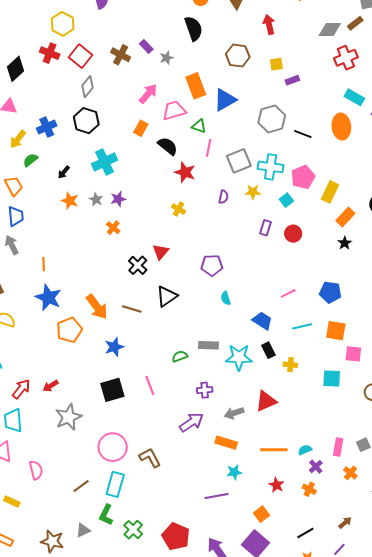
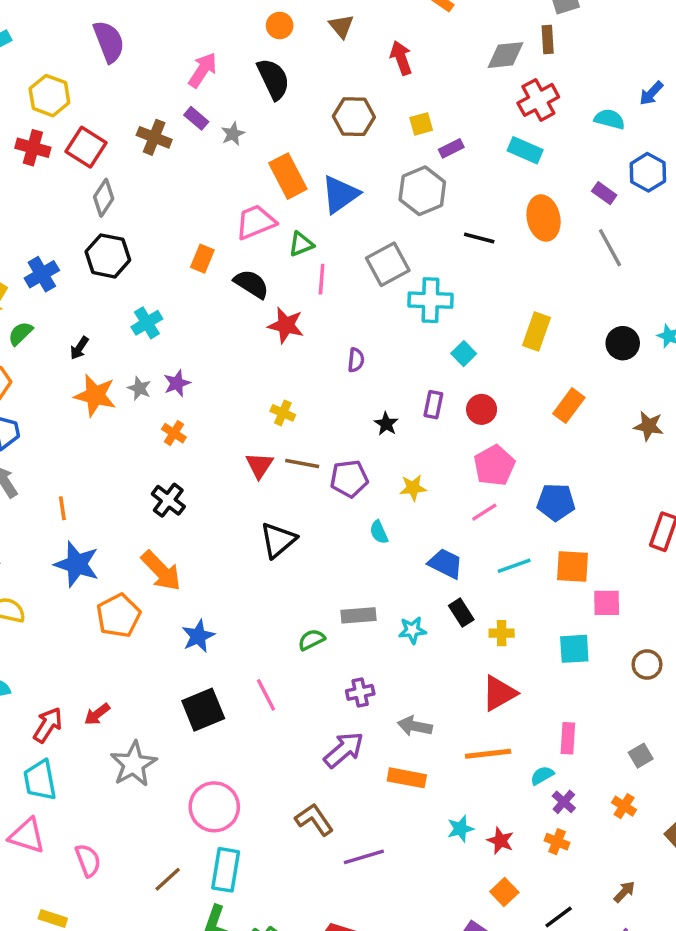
brown rectangle: (355, 23) -> (548, 40), turned -49
pink arrow: (148, 94) -> (203, 70), moved
cyan rectangle: (354, 97) -> (525, 150), moved
gray hexagon: (272, 119) -> (422, 191), moved
green triangle: (199, 126) -> (301, 244), turned -35
gray square: (239, 161) -> (388, 264), moved
cyan cross: (104, 162) -> (147, 323), size x0.7
pink pentagon: (303, 177) -> (494, 465), moved
yellow star: (253, 192) -> (413, 488), moved
orange star: (70, 201) -> (95, 395), size x1.4
yellow cross: (179, 209) -> (283, 413), moved
orange rectangle: (345, 217) -> (569, 406), moved
black star: (345, 243) -> (386, 424), moved
black cross: (138, 265) -> (168, 500), moved
brown line: (132, 309) -> (302, 463), moved
cyan star: (239, 357) -> (412, 630), size x0.6
red triangle: (266, 401) -> (499, 693), moved
gray arrow: (234, 413) -> (415, 726), turned 36
pink rectangle: (338, 447) -> (568, 738), moved
orange line: (274, 450) -> (488, 754), moved
brown L-shape: (150, 458) -> (314, 820), moved
cyan star: (234, 472) -> (460, 829), moved
purple line: (217, 496) -> (364, 857), moved
orange square: (262, 514) -> (504, 892), moved

